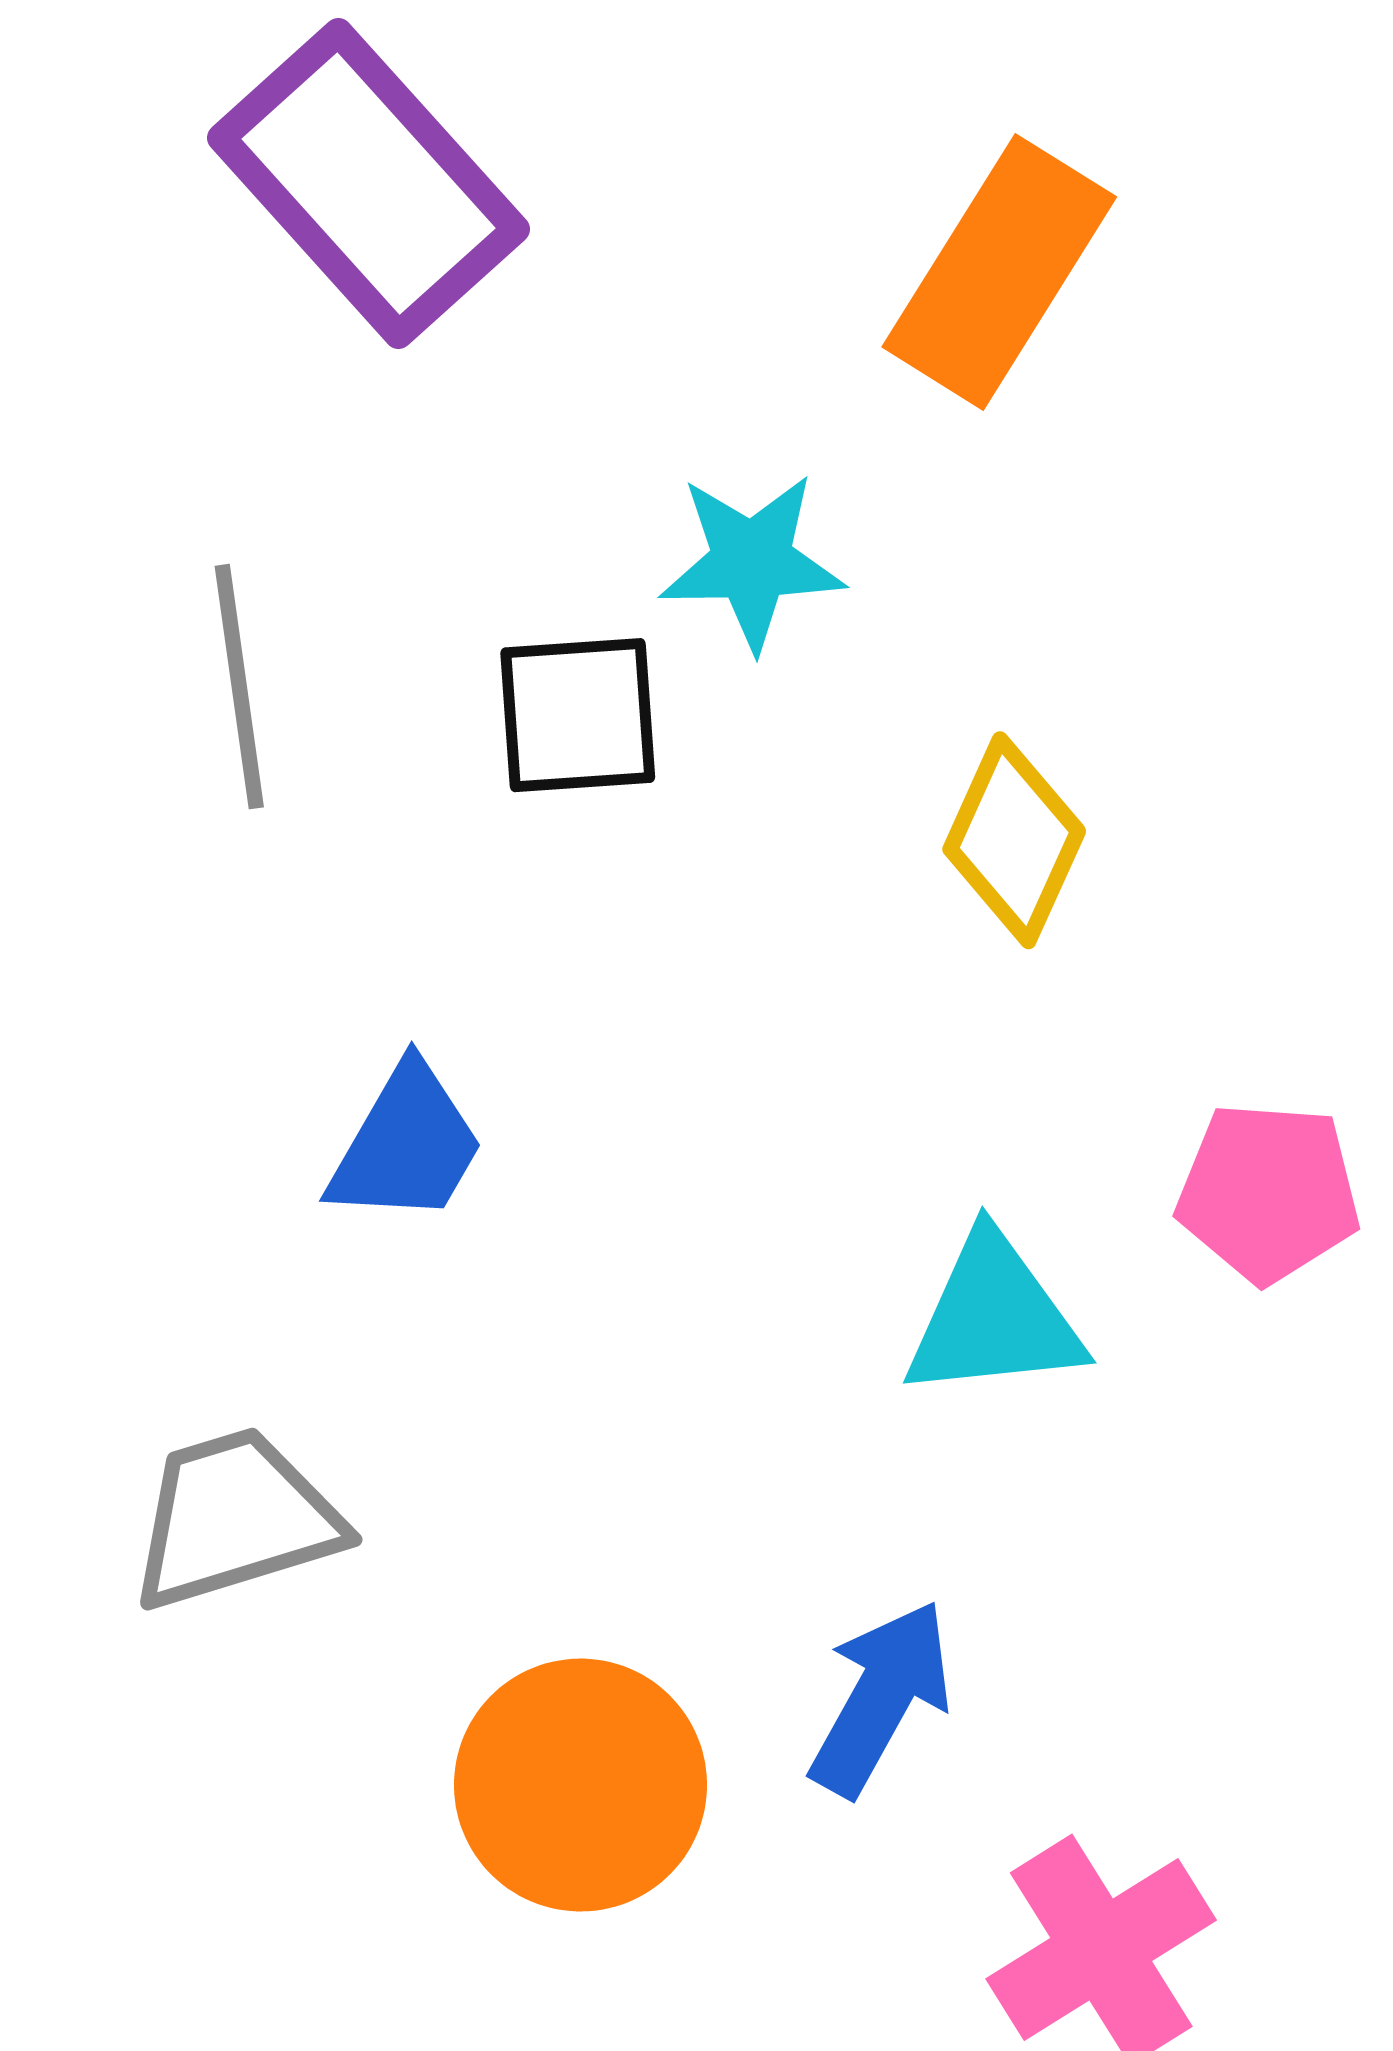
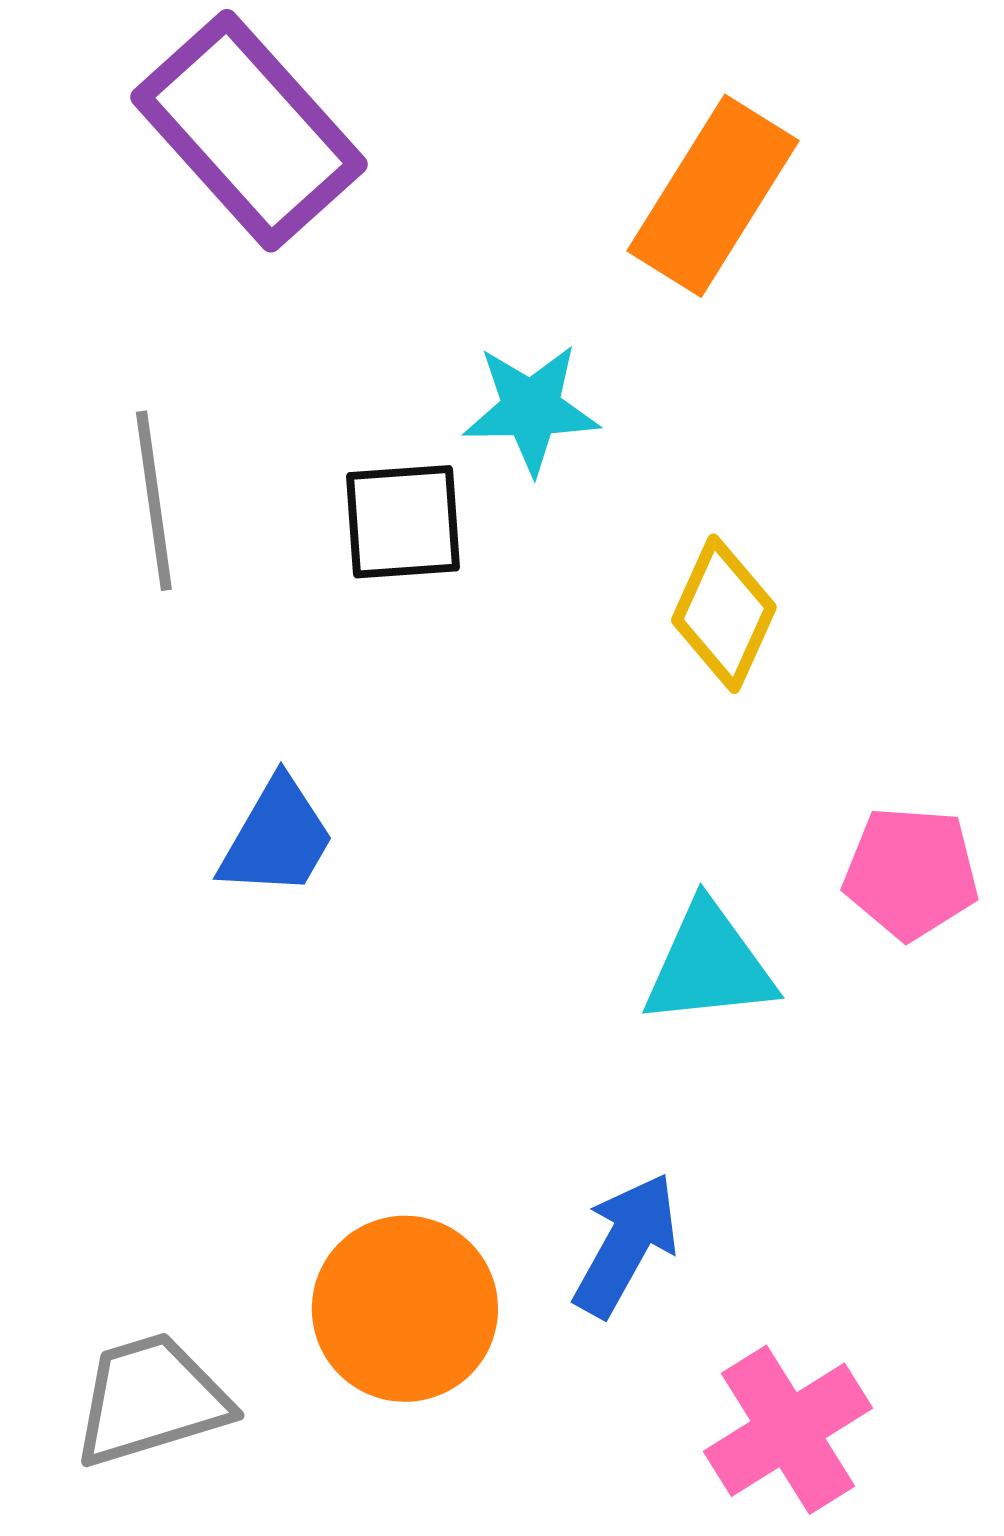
gray trapezoid: (235, 1519) -> (151, 1400), moved

